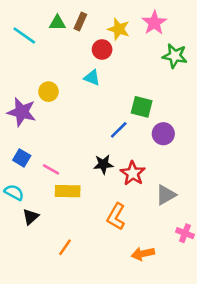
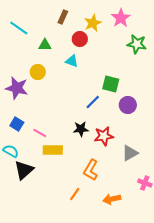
green triangle: (57, 23) -> (45, 45), moved
yellow star: (119, 29) -> (93, 23), turned 30
red star: (133, 173) -> (104, 136), turned 30
black triangle: (31, 217) -> (24, 170), size x1.5
orange line: (65, 247) -> (75, 194), moved

